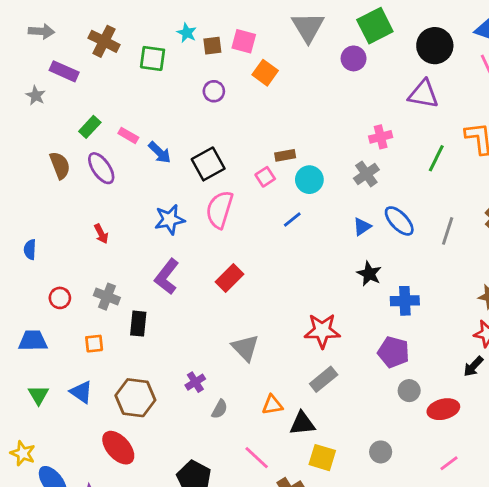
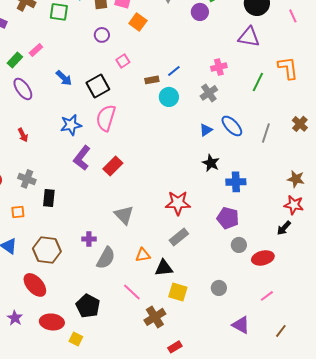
pink rectangle: (128, 135) -> (36, 50), moved, turned -72
pink square: (265, 177) -> (123, 61), moved
blue line: (292, 220) -> (174, 71), moved
purple L-shape: (167, 277) -> (82, 158), moved
purple cross: (195, 382) -> (89, 239), turned 32
gray semicircle: (220, 409) -> (106, 258), size x1.6

